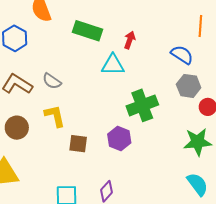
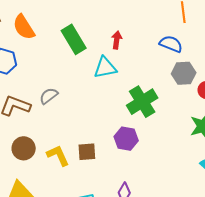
green rectangle: (87, 31) -> (74, 39), turned 52
gray semicircle: (52, 81) -> (49, 96), turned 120
yellow L-shape: (55, 116) -> (58, 155), moved

